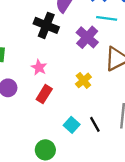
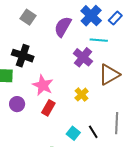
black cross: (46, 25) -> (23, 56), moved
pink star: (39, 67) -> (43, 85), size x1.5

